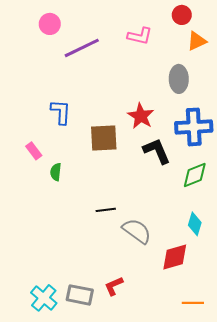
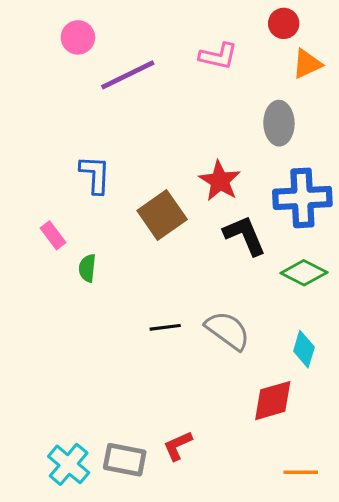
brown square: (104, 138) -> (162, 215), turned -32
green diamond: (195, 175) -> (304, 273), turned 48
gray semicircle: (137, 231) -> (228, 330), moved

